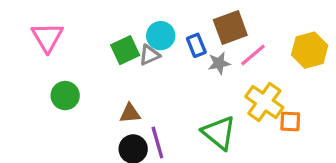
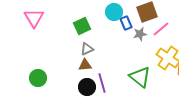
cyan circle: (161, 36) -> (114, 12), moved
gray triangle: (149, 55) -> (87, 49), moved
green circle: (65, 96) -> (38, 78), moved

